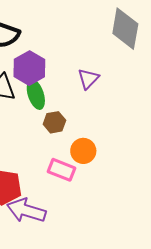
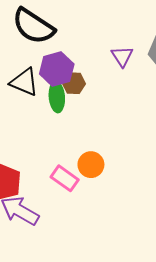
purple triangle: (88, 79) -> (122, 56), moved, turned -30
brown hexagon: (54, 122) -> (74, 83), moved

